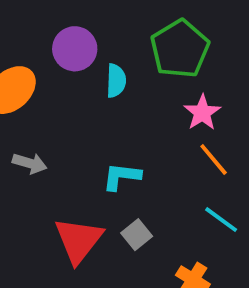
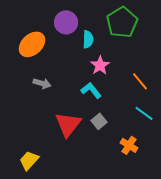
pink star: (202, 113) -> (100, 65), moved
cyan L-shape: (122, 176) -> (91, 90), turned 45

